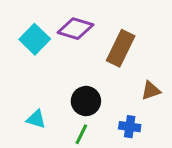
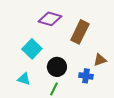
cyan square: (35, 39) -> (32, 49), moved
blue cross: (130, 127) -> (86, 76), moved

